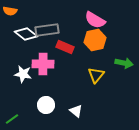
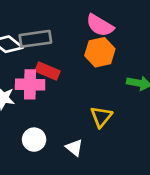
red rectangle: (65, 47) -> (47, 71), moved
yellow triangle: (96, 75) -> (101, 117), moved

